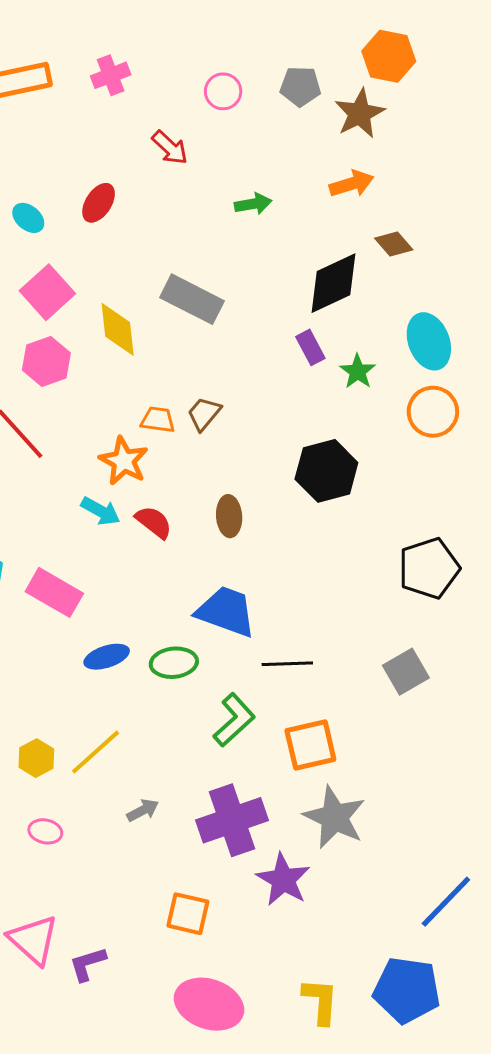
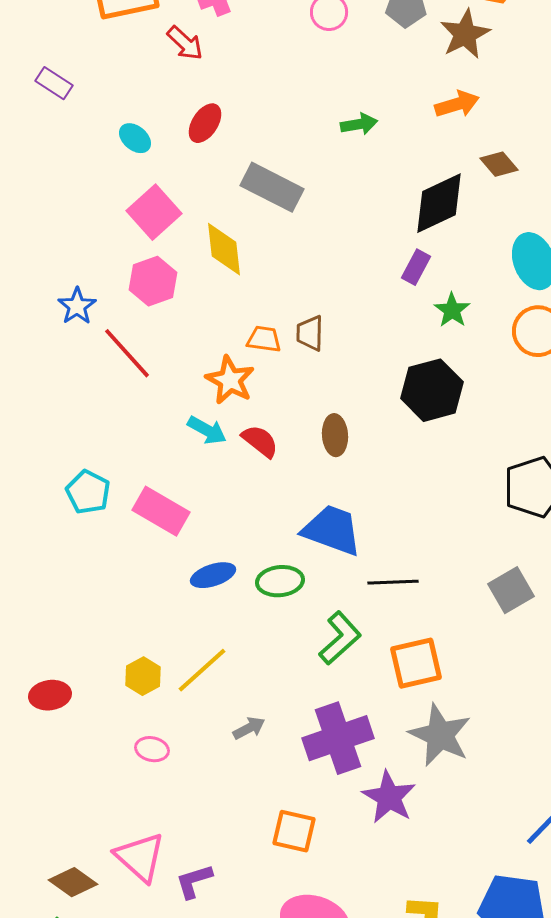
red arrow: (170, 148) -> (185, 43), moved
gray rectangle: (192, 299) -> (272, 187), moved
purple rectangle: (310, 347) -> (416, 267), turned 56
green star: (358, 372) -> (452, 310), moved
brown trapezoid: (204, 414) -> (310, 333), turned -39

